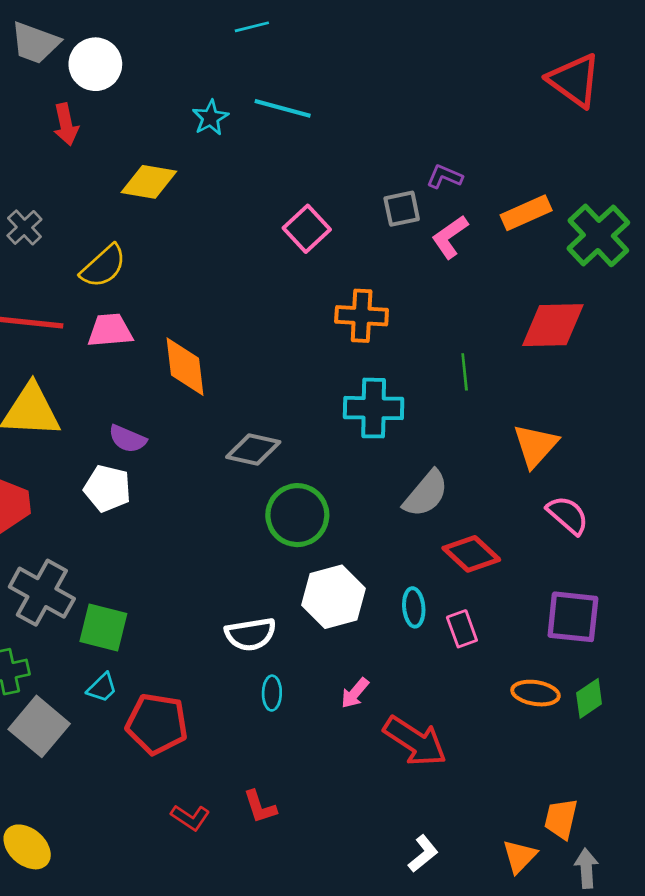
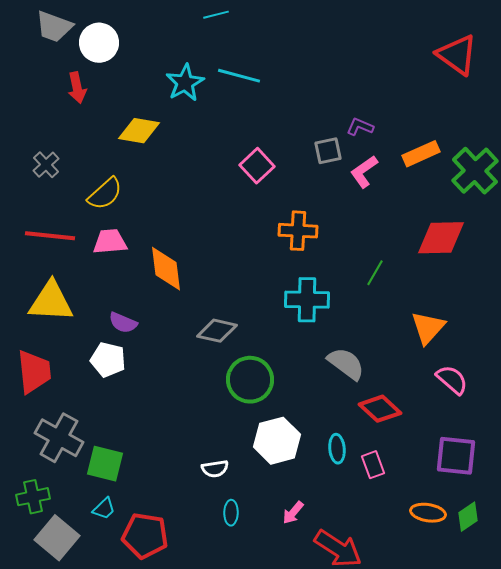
cyan star: (210, 118) -> (185, 83), size x1.4
green line: (465, 372) -> (375, 273), turned 36
gray semicircle: (426, 494) -> (346, 364), turned -93
white semicircle: (251, 634) -> (215, 469), size x0.7

